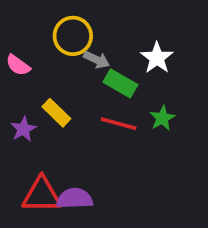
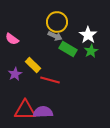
yellow circle: (73, 36) -> (57, 22), moved
green star: (162, 118) -> (91, 51), moved
red line: (118, 124) -> (50, 80), moved

